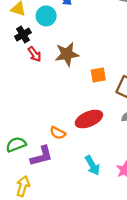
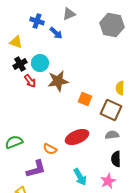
cyan circle: (46, 16) -> (40, 63), moved
orange square: (98, 75) -> (85, 99), turned 32
green semicircle: (16, 144) -> (14, 142), moved

